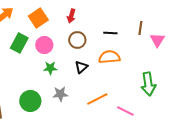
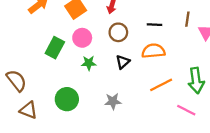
green rectangle: (19, 43) -> (55, 48), moved
gray star: (60, 94) -> (113, 101), moved
orange line: (97, 99) -> (161, 85), moved
pink line: (125, 111) -> (186, 110), moved

